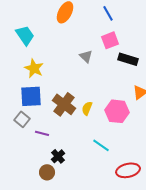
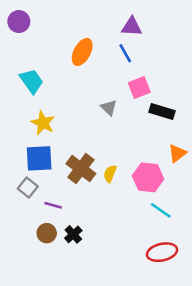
blue line: (108, 13) -> (125, 53), moved
cyan line: (101, 145) -> (161, 210), moved
brown circle: (47, 172) -> (47, 233), moved

